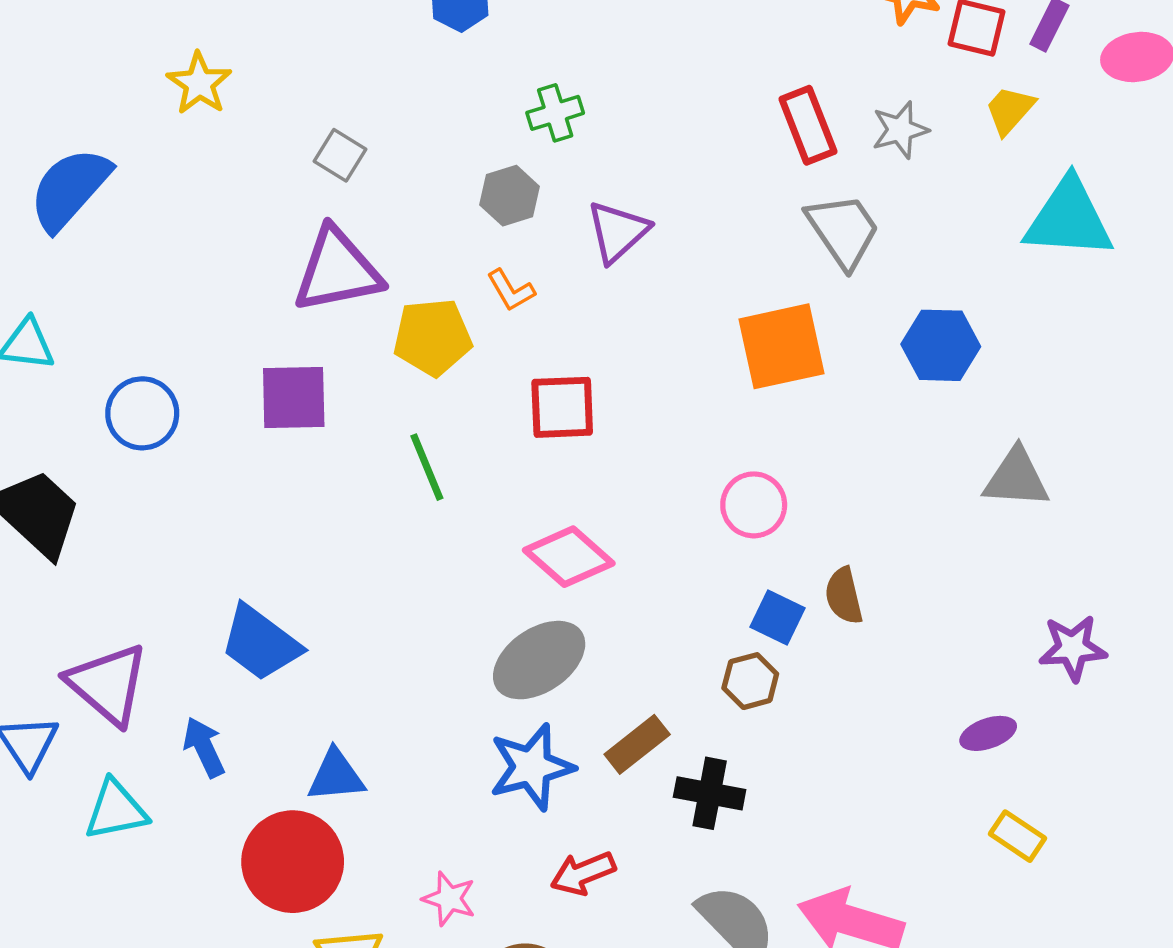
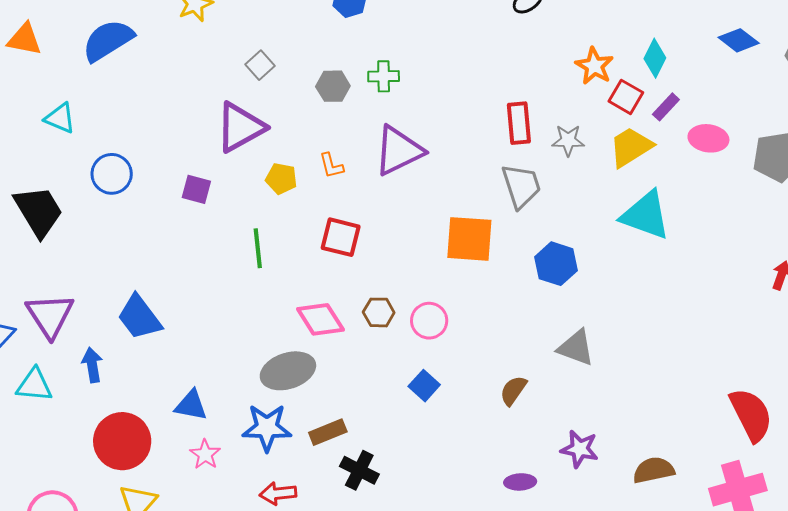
yellow trapezoid: (1010, 110) -> (631, 147), size x1.5
gray hexagon: (510, 196) -> (333, 86), moved
purple triangle: (618, 232) -> (399, 151), size x1.4
purple triangle: (337, 270) -> (240, 127), turned -34
yellow pentagon: (432, 337) -> (281, 179), size x0.7
purple square: (294, 398) -> (196, 189), size x0.7
brown semicircle: (844, 596) -> (513, 390), moved, turned 32
brown hexagon: (750, 681) -> (379, 312), moved
blue triangle: (336, 776) -> (191, 405), moved
pink star: (449, 899) -> (205, 454), moved

